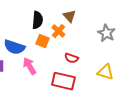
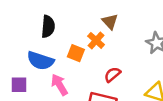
black semicircle: (37, 20) -> (48, 27), moved
red semicircle: (71, 58) -> (112, 75), turned 120

